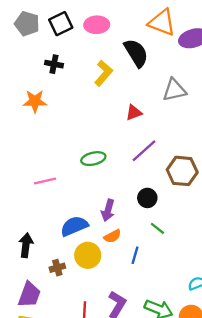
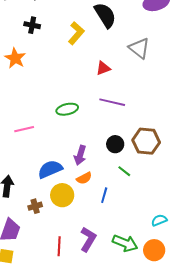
gray triangle: (174, 90) -> (139, 48), turned 50
orange star: (35, 101) -> (15, 58), turned 30
purple line: (144, 151) -> (112, 102), turned 55
brown hexagon: (182, 171) -> (146, 141), moved

